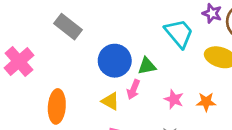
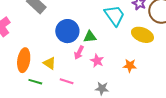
pink star: (174, 99) -> (97, 61), moved
yellow triangle: (110, 101) -> (50, 63), moved

